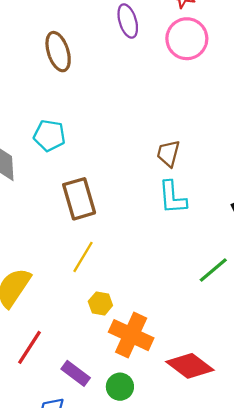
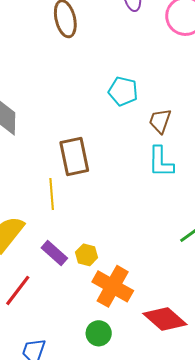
cyan pentagon: (49, 136) -> (123, 91), moved
yellow line: (83, 257) -> (52, 194), moved, turned -40
purple rectangle: (76, 373) -> (54, 253), moved

